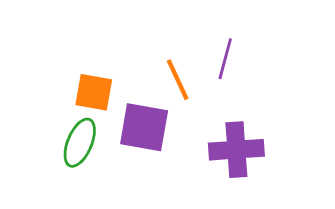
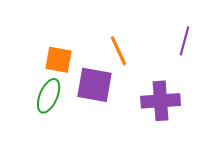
purple line: (225, 59) -> (185, 41), moved

